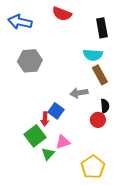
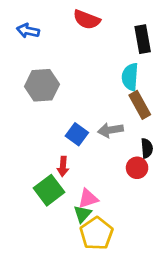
blue arrow: (20, 22) -> (28, 31), size x0.7
cyan semicircle: (93, 55) -> (130, 77), turned 90
blue square: (56, 111) -> (77, 134), moved
green triangle: (48, 154) -> (82, 214), moved
yellow pentagon: (93, 167) -> (96, 233), moved

